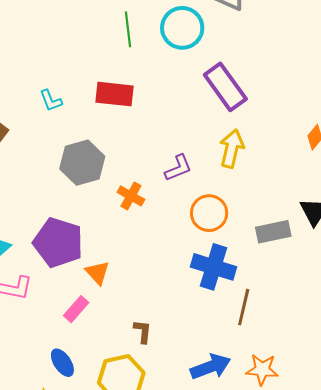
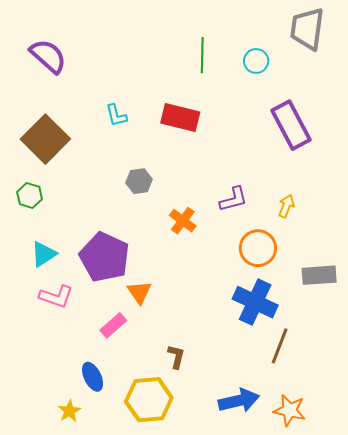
cyan circle: (182, 28) -> (256, 61), size x0.6
yellow arrow: (232, 148) -> (286, 206), moved, size x0.6
gray hexagon: (82, 163) -> (139, 181), size x0.6

